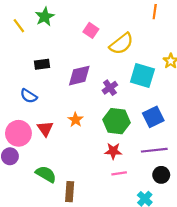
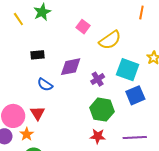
blue semicircle: (29, 96) -> (45, 85), moved
blue square: (153, 117) -> (135, 95), moved
orange star: (75, 120) -> (27, 134), moved

